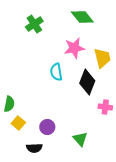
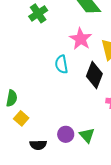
pink star: (74, 48) -> (81, 39), turned -30
purple circle: (47, 127) -> (66, 134), moved

